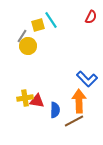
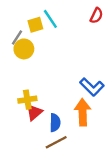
yellow cross: (25, 98) -> (27, 100), moved
red triangle: (37, 101) -> (34, 112), turned -49
brown line: (74, 121) -> (56, 142), moved

